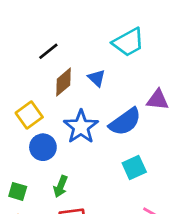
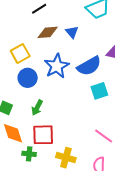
brown diamond: (64, 82) -> (48, 32), turned 30
cyan square: (134, 167) -> (99, 91), moved

